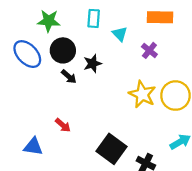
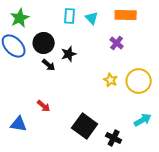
green star: (49, 21) -> (20, 18), moved, turned -30
cyan triangle: (120, 34) -> (92, 18), moved
yellow star: (142, 94) -> (111, 80), size x0.6

